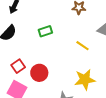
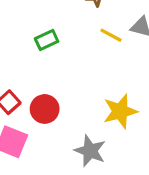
yellow line: (82, 46) -> (111, 35), moved

